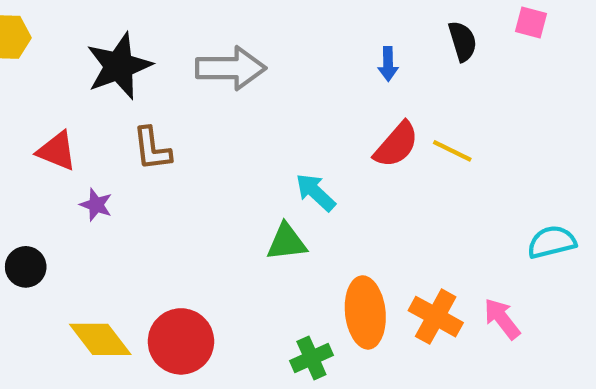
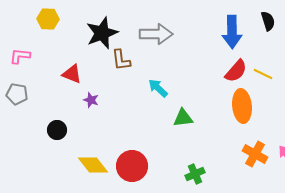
blue arrow: (388, 64) -> (232, 32), size x2.0
brown L-shape: (152, 149) -> (121, 60), moved
cyan arrow: (316, 192) -> (158, 88), moved
orange ellipse: (365, 312) -> (242, 106), moved

